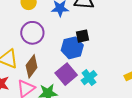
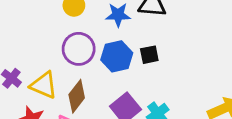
blue hexagon: (72, 48) -> (117, 56), moved

